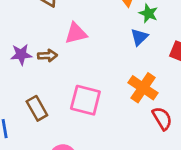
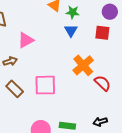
orange cross: (143, 88) -> (83, 65), turned 30
brown rectangle: (37, 108) -> (15, 89), moved

